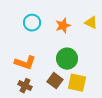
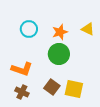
green circle: (67, 59) -> (59, 54), moved

